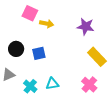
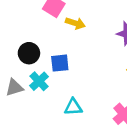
cyan cross: (30, 86) -> (39, 81), moved

